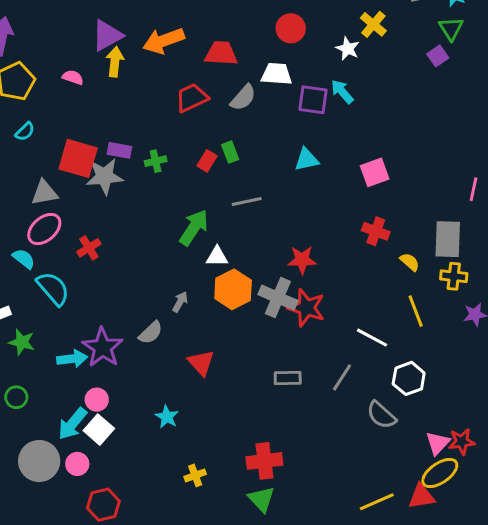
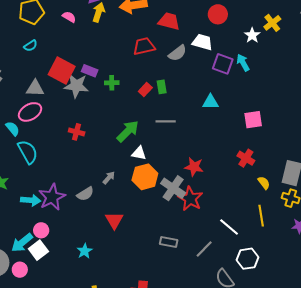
red cross: (89, 248) -> (77, 132), moved, turned 35

